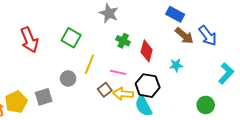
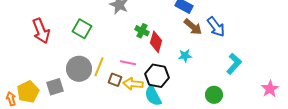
green cross: (123, 41) -> (142, 31), moved
yellow line: (89, 64) -> (99, 67), moved
gray circle: (68, 78) -> (79, 69), size x1.6
brown square: (105, 90) -> (115, 80), turned -32

